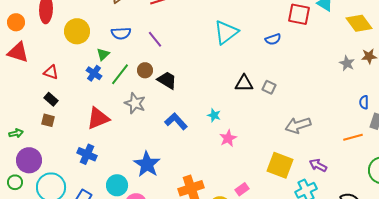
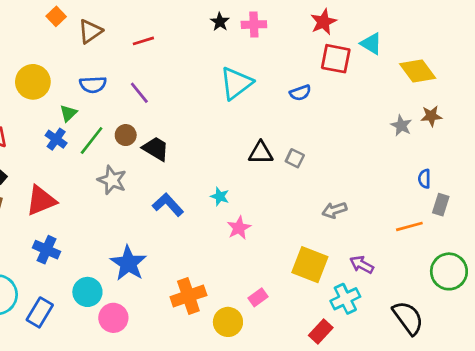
red triangle: (98, 118) -> (41, 201), moved
gray arrow: (298, 125) -> (334, 210), size x0.7

